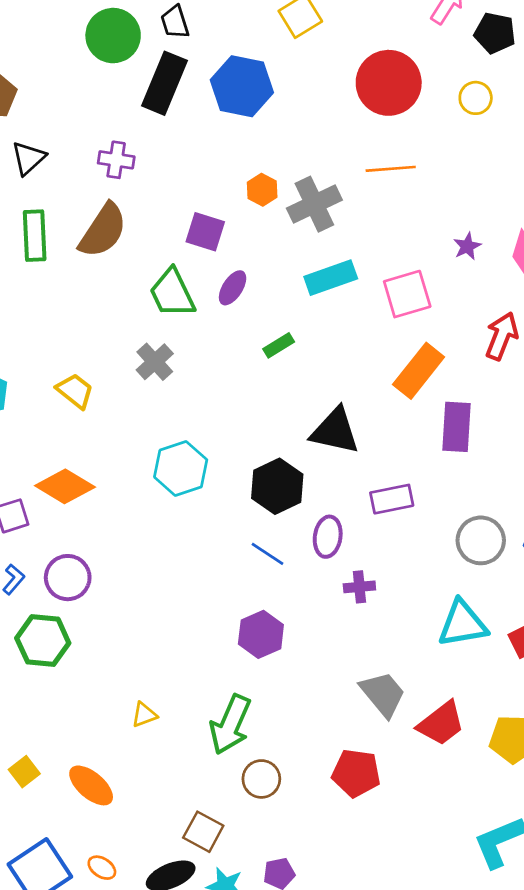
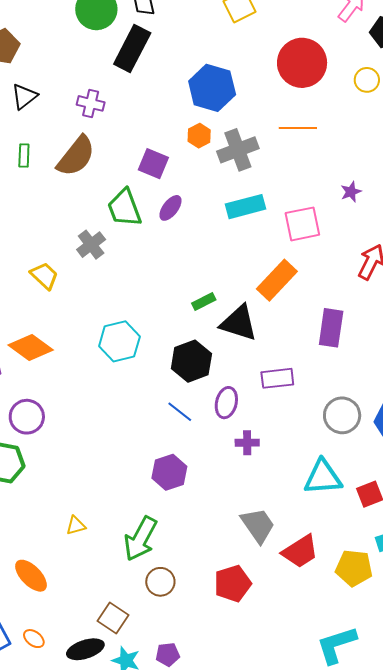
blue hexagon: (242, 86) -> (212, 88), moved
green rectangle: (35, 236) -> (24, 156), size x0.6
green rectangle: (279, 345) -> (204, 302), moved
gray cross: (155, 362) -> (91, 245), moved
orange rectangle: (419, 371) -> (277, 280), moved
red pentagon: (356, 773) -> (233, 584), turned -30

